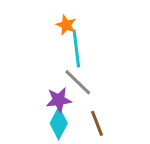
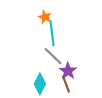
purple star: (59, 100) -> (68, 71), moved, turned -30

